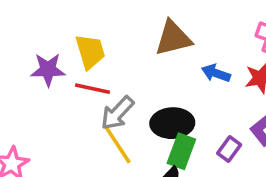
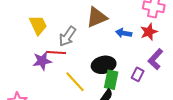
yellow trapezoid: (90, 52) -> (38, 25), moved
purple star: (48, 70) -> (42, 61), moved
gray arrow: (117, 113) -> (67, 36), moved

